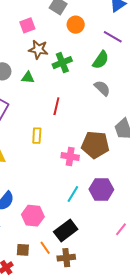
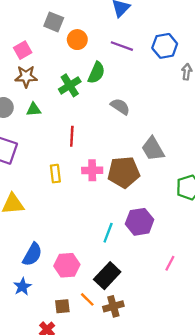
brown star: (38, 49) -> (26, 77), moved
green semicircle: (101, 60) -> (96, 73), moved
pink cross: (70, 157) -> (92, 170), moved

